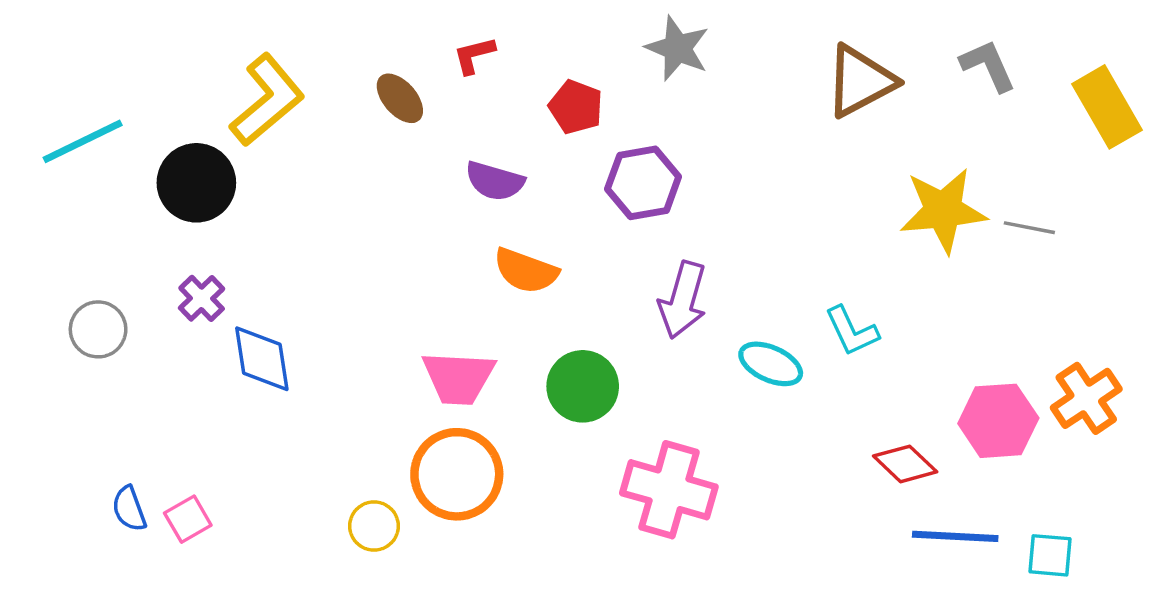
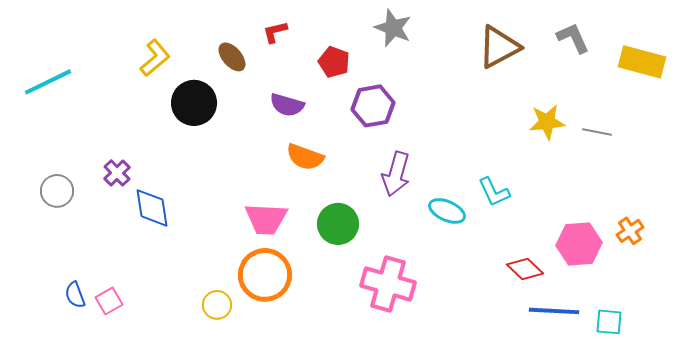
yellow L-shape: (267, 100) -> (155, 58), size x0.7
yellow rectangle: (1107, 107) -> (642, 62), turned -45
black circle: (196, 183) -> (194, 103), moved
yellow star: (943, 210) -> (547, 122), size x0.7
orange cross: (1086, 398) -> (630, 231), size x0.7

